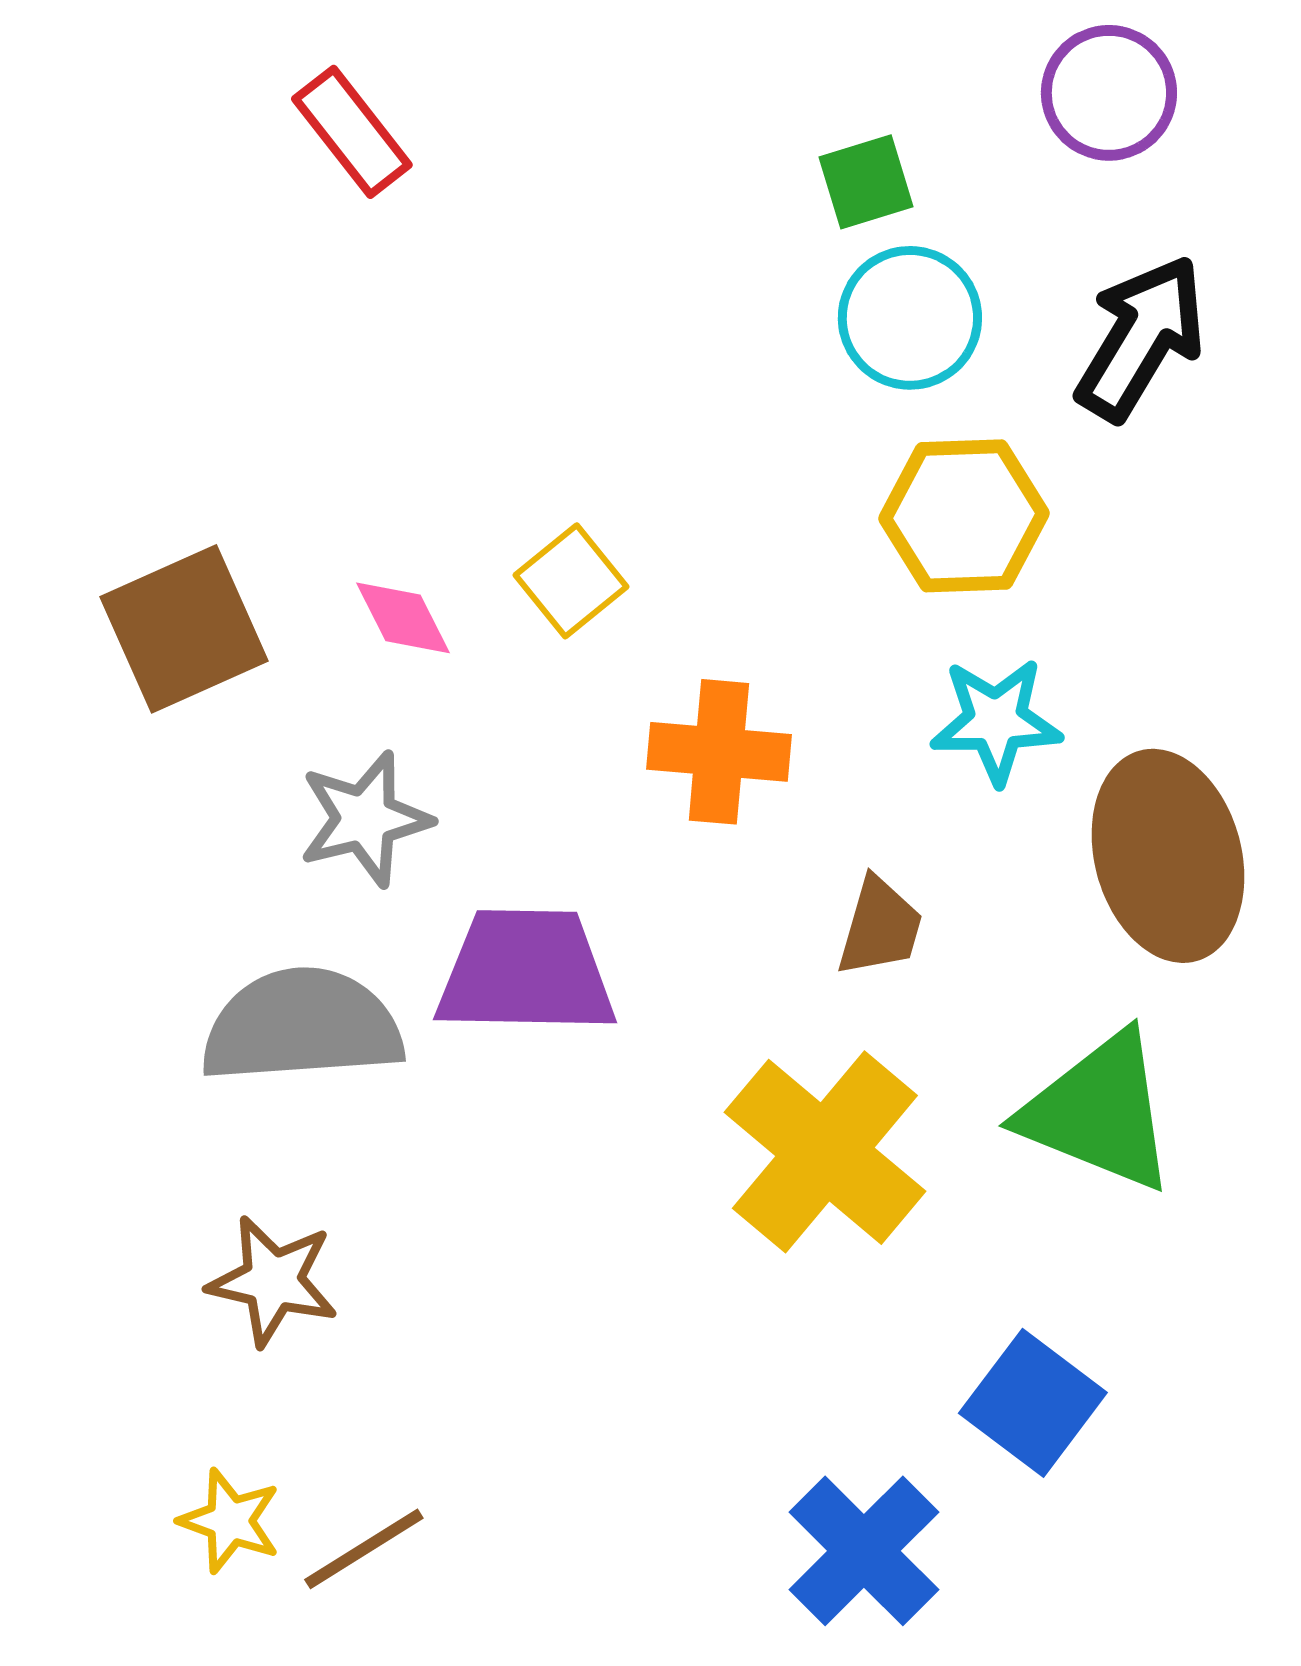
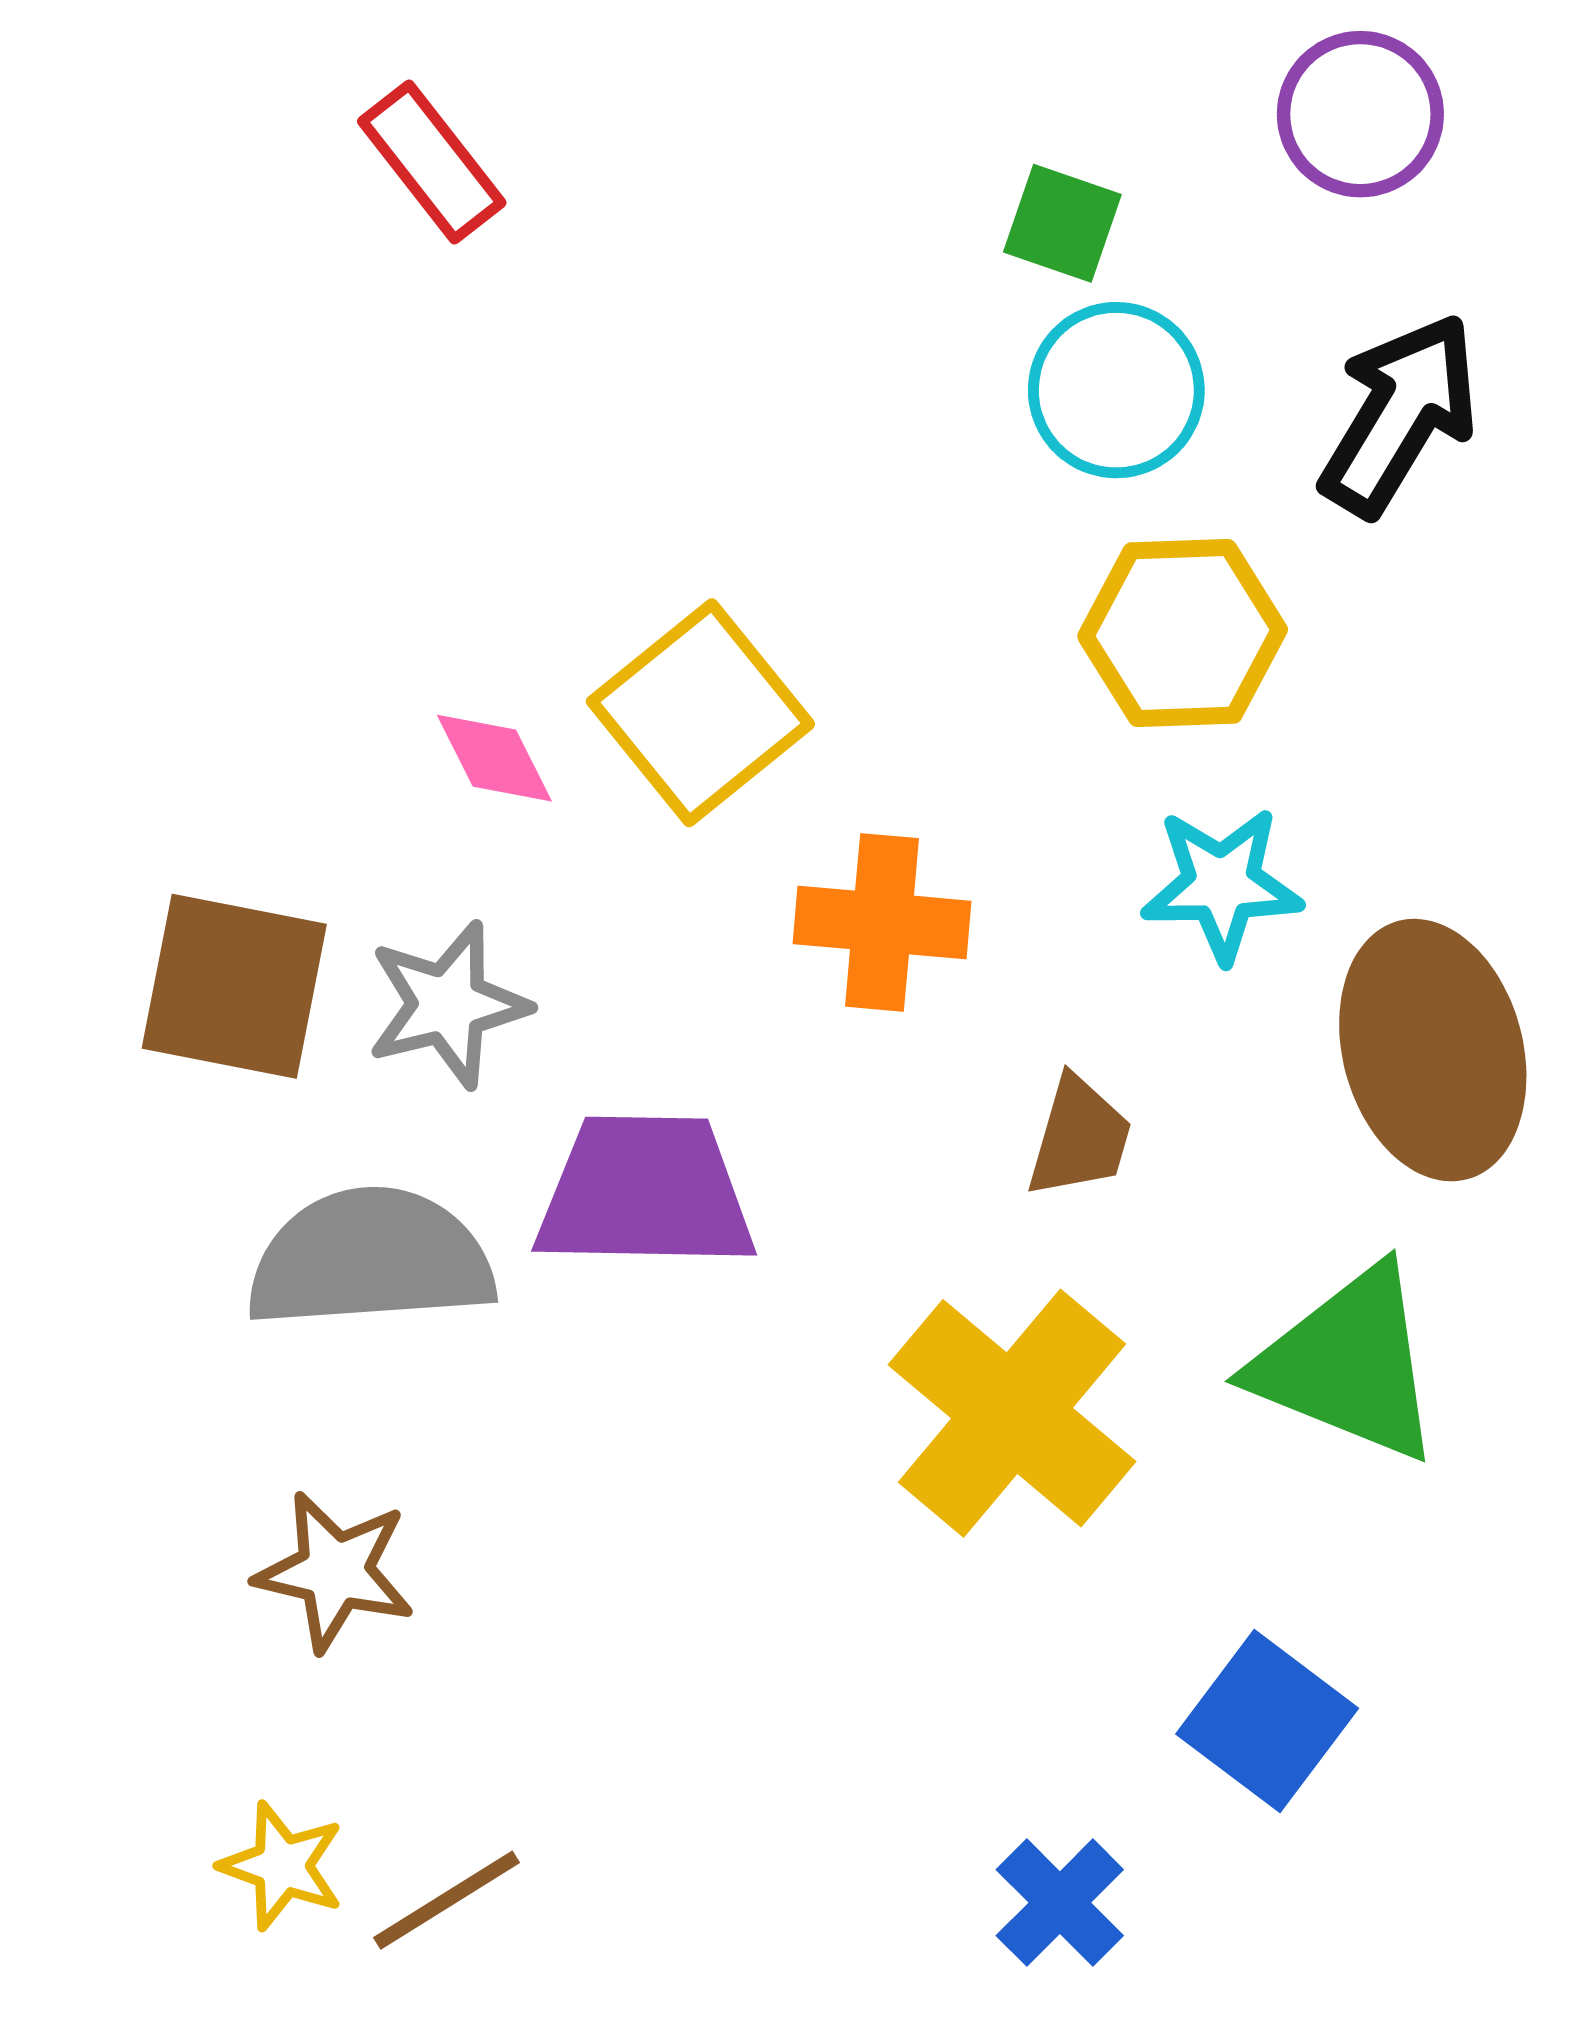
green square: (866, 182) -> (1062, 223), turned 36
yellow square: (571, 581) -> (700, 713), size x1.6
brown square: (184, 629) -> (234, 986), moved, turned 35
blue cross: (864, 1551) -> (1060, 1903), size x0.7

